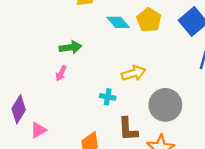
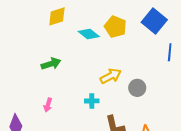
pink arrow: (61, 73) -> (48, 105), moved
gray circle: (165, 105) -> (137, 88), moved, size x0.6

